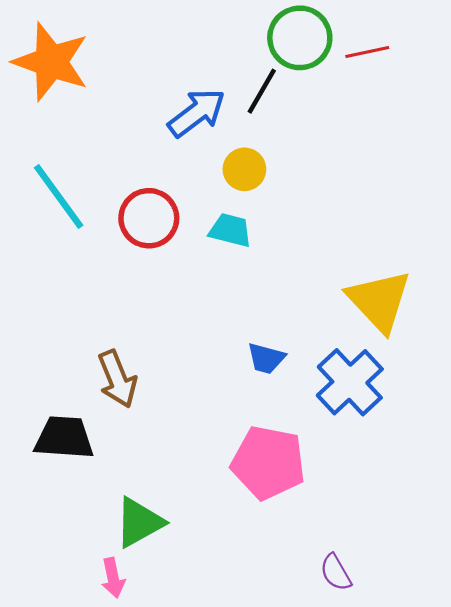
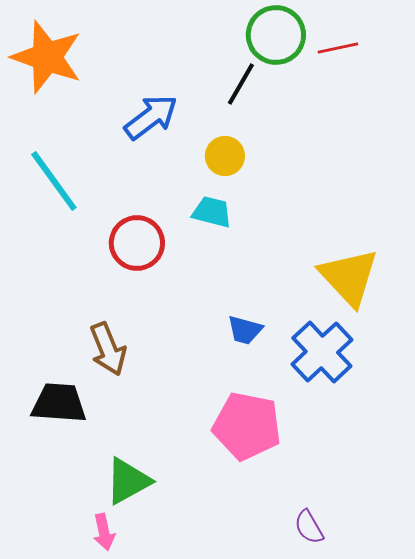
blue arrow: (197, 113) -> (151, 117), moved
red circle: (149, 218) -> (137, 243), moved

